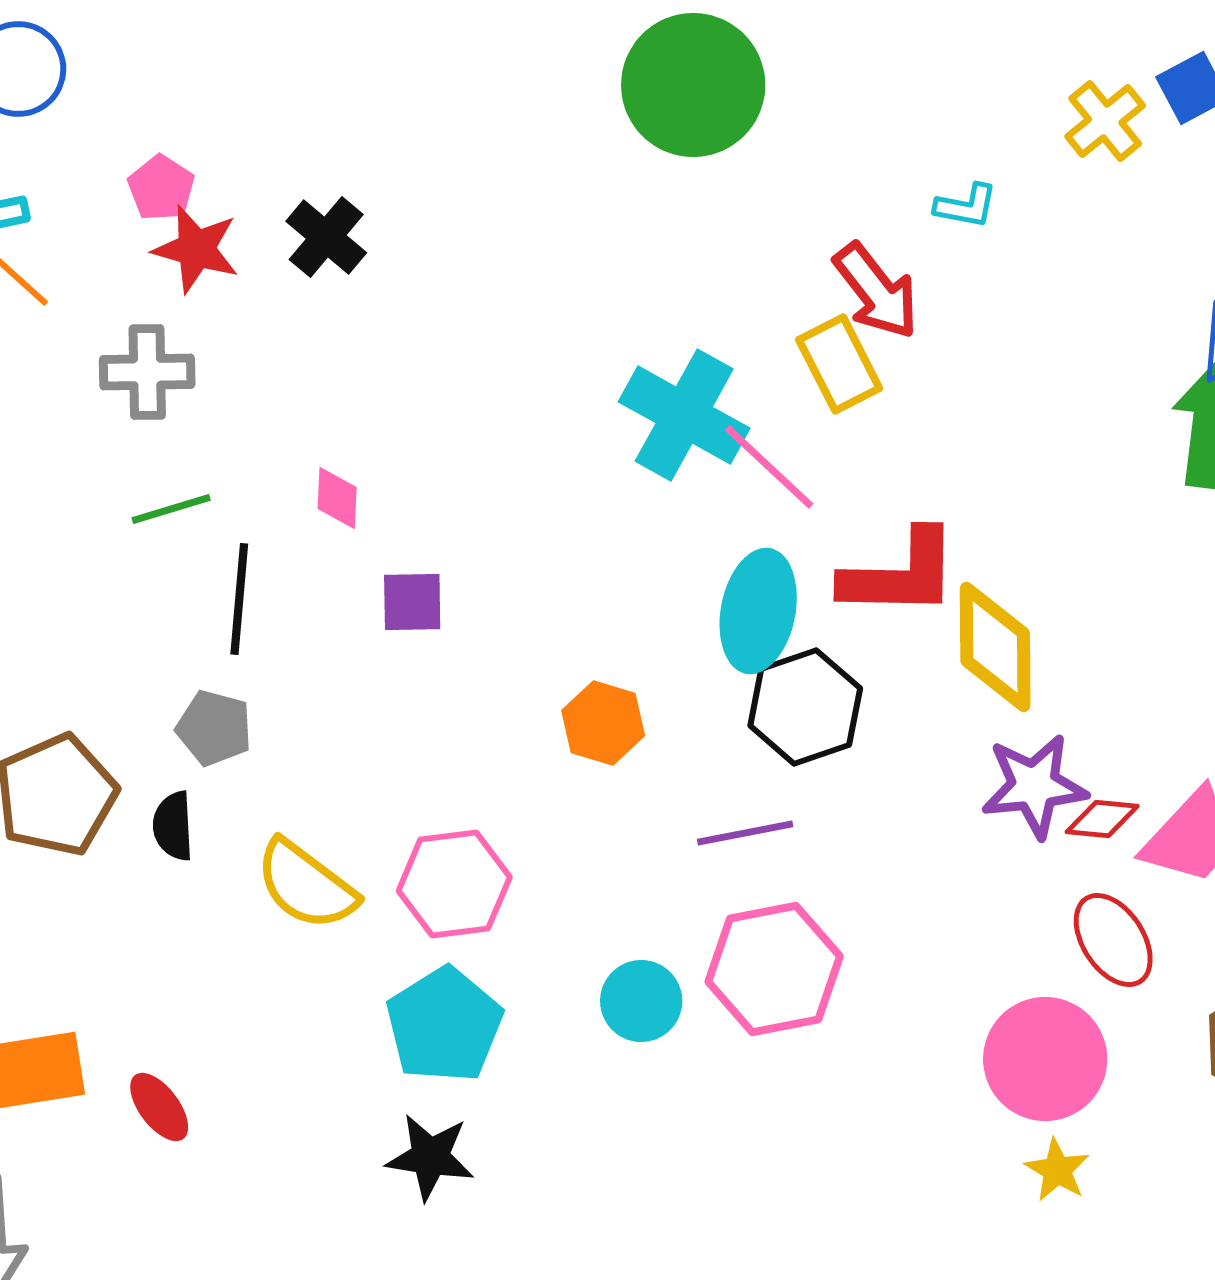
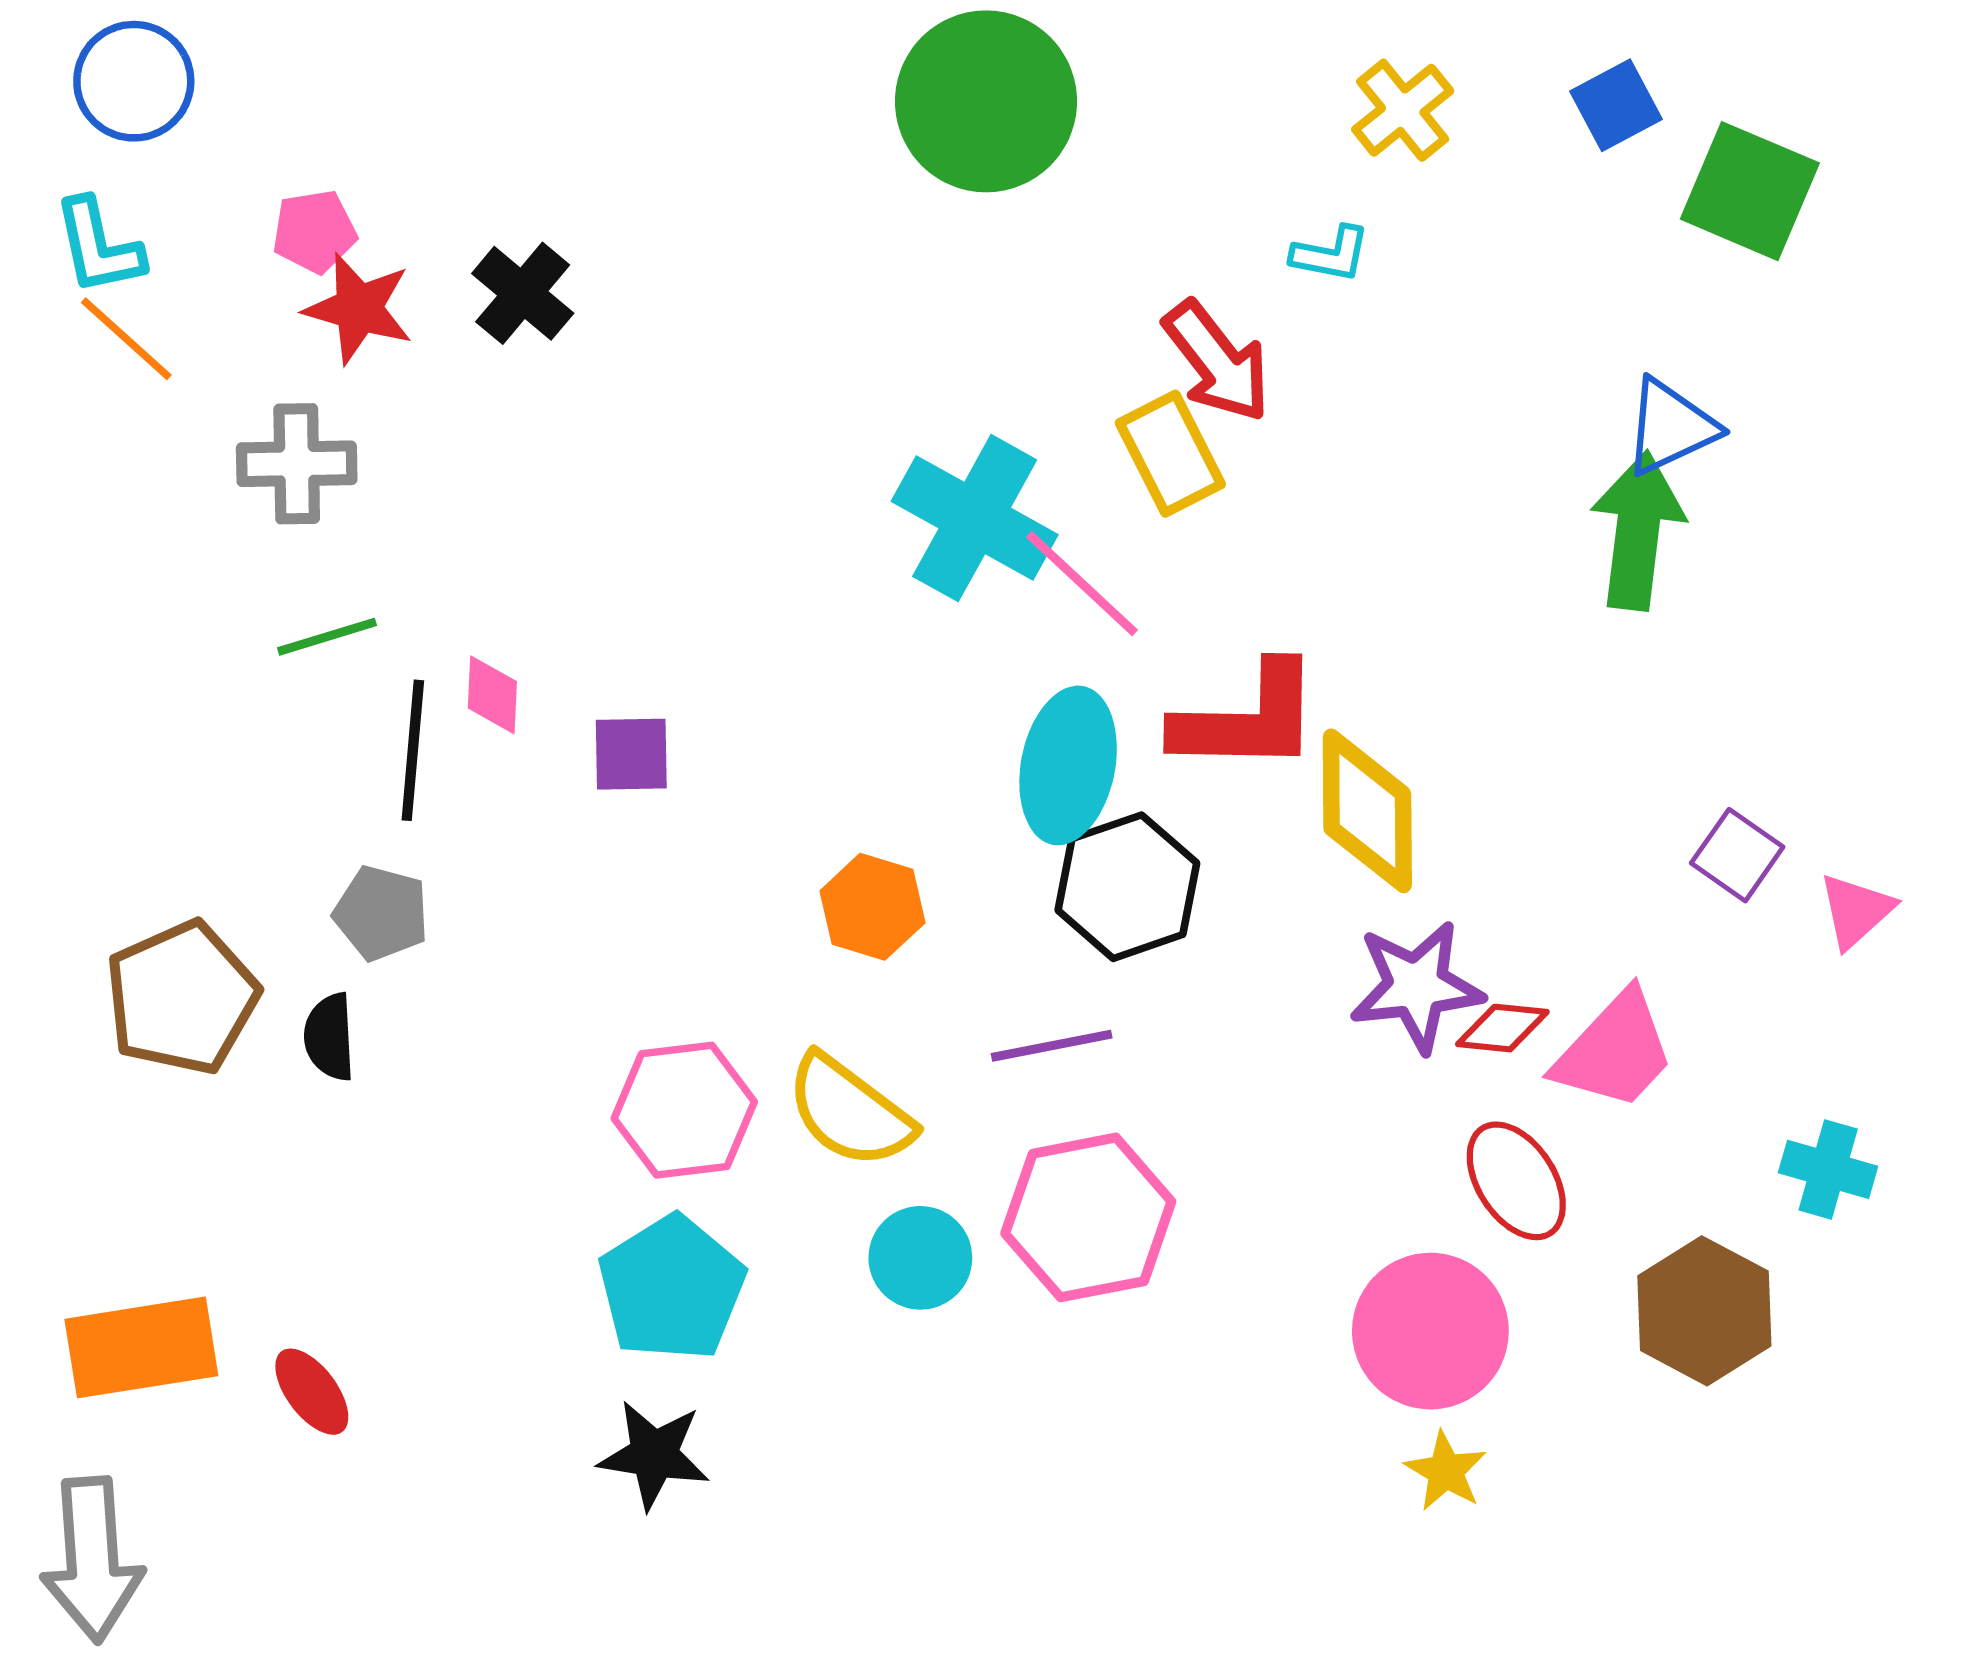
yellow cross: (1105, 121) -> (1403, 110), moved
pink pentagon: (161, 188) -> (314, 231), turned 30
pink diamond: (337, 498) -> (492, 695), moved
yellow semicircle: (306, 885) -> (850, 1111), moved

